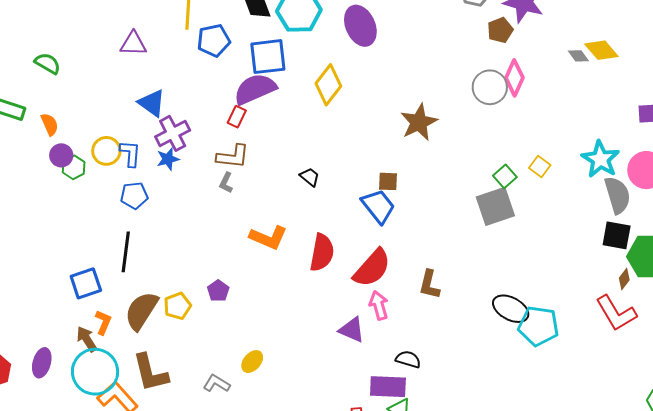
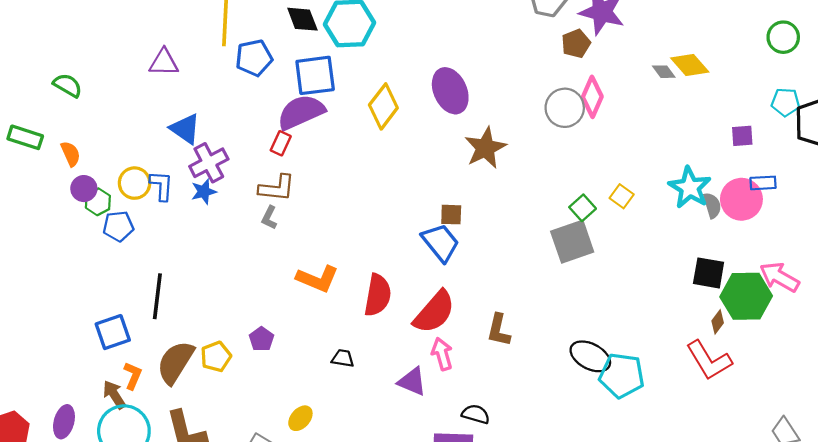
purple ellipse: (360, 26) -> (450, 91), moved
black trapezoid: (310, 177) -> (343, 358), moved, turned -30
blue pentagon: (134, 195) -> (118, 226), moved
gray semicircle: (617, 195) -> (712, 205), moved, size x0.6

